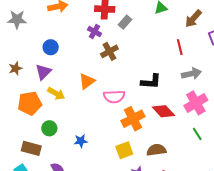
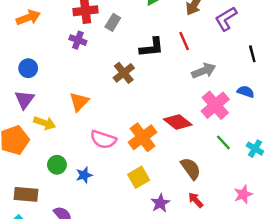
brown cross: (109, 51) -> (124, 73), moved
black L-shape: (151, 82) -> (152, 47), moved
pink semicircle: (114, 97) -> (103, 139), moved, turned 30
green circle: (49, 128) -> (57, 165), moved
brown semicircle: (156, 150) -> (191, 169), moved, turned 72

